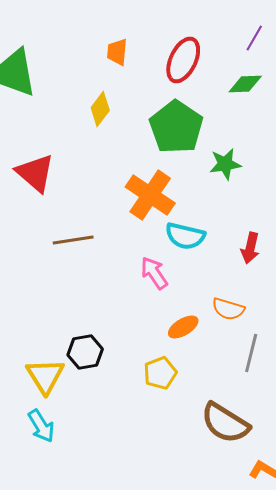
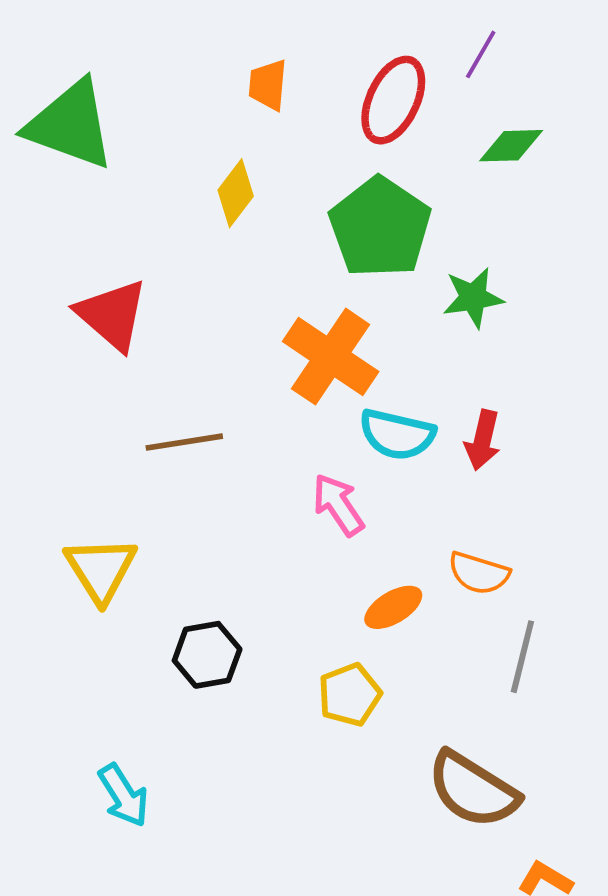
purple line: (254, 38) -> (481, 54), moved
red arrow: (250, 248) -> (483, 440), moved
yellow triangle: (45, 376) -> (101, 569), moved

